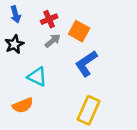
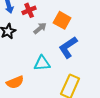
red cross: (49, 19) -> (29, 10), moved
cyan triangle: (37, 77) -> (42, 63), moved, turned -30

